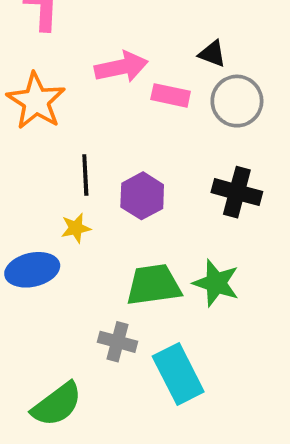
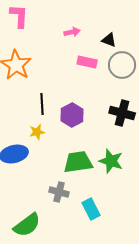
pink arrow: (121, 67) -> (72, 32), moved, size x0.6
cyan rectangle: (178, 374) -> (91, 209), size x0.7

